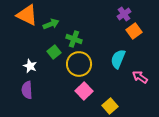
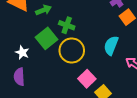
green square: (54, 52) -> (46, 38), size x1.5
pink square: (84, 91) -> (87, 79), moved

